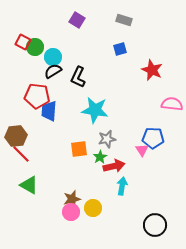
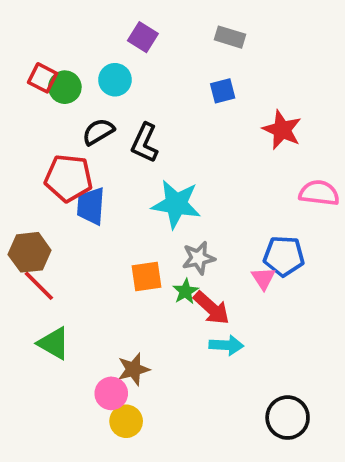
cyan circle: (53, 57) -> (115, 80), moved
red arrow: (114, 166) -> (211, 308), turned 55
cyan arrow: (122, 186) -> (226, 345), turned 84
yellow circle: (93, 208) -> (126, 421), moved
pink circle: (71, 212) -> (111, 393), moved

